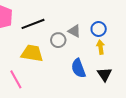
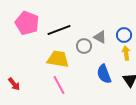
pink line: (16, 79) -> (59, 85), moved

